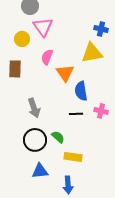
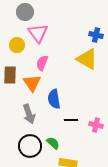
yellow triangle: (92, 53) -> (87, 59), turned 40
orange triangle: (65, 73) -> (32, 83), moved
blue semicircle: (81, 91) -> (54, 99), moved
pink cross: (101, 111) -> (96, 125), moved

